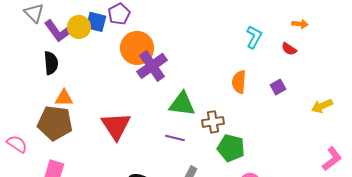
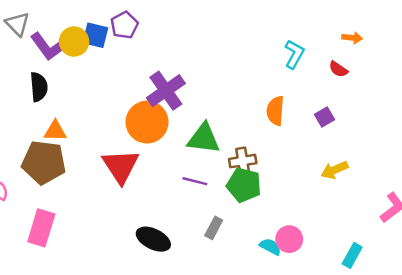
orange circle: (137, 48) -> (147, 122), moved
yellow arrow: (322, 106) -> (335, 170), moved
green pentagon: (231, 148) -> (244, 185), moved

